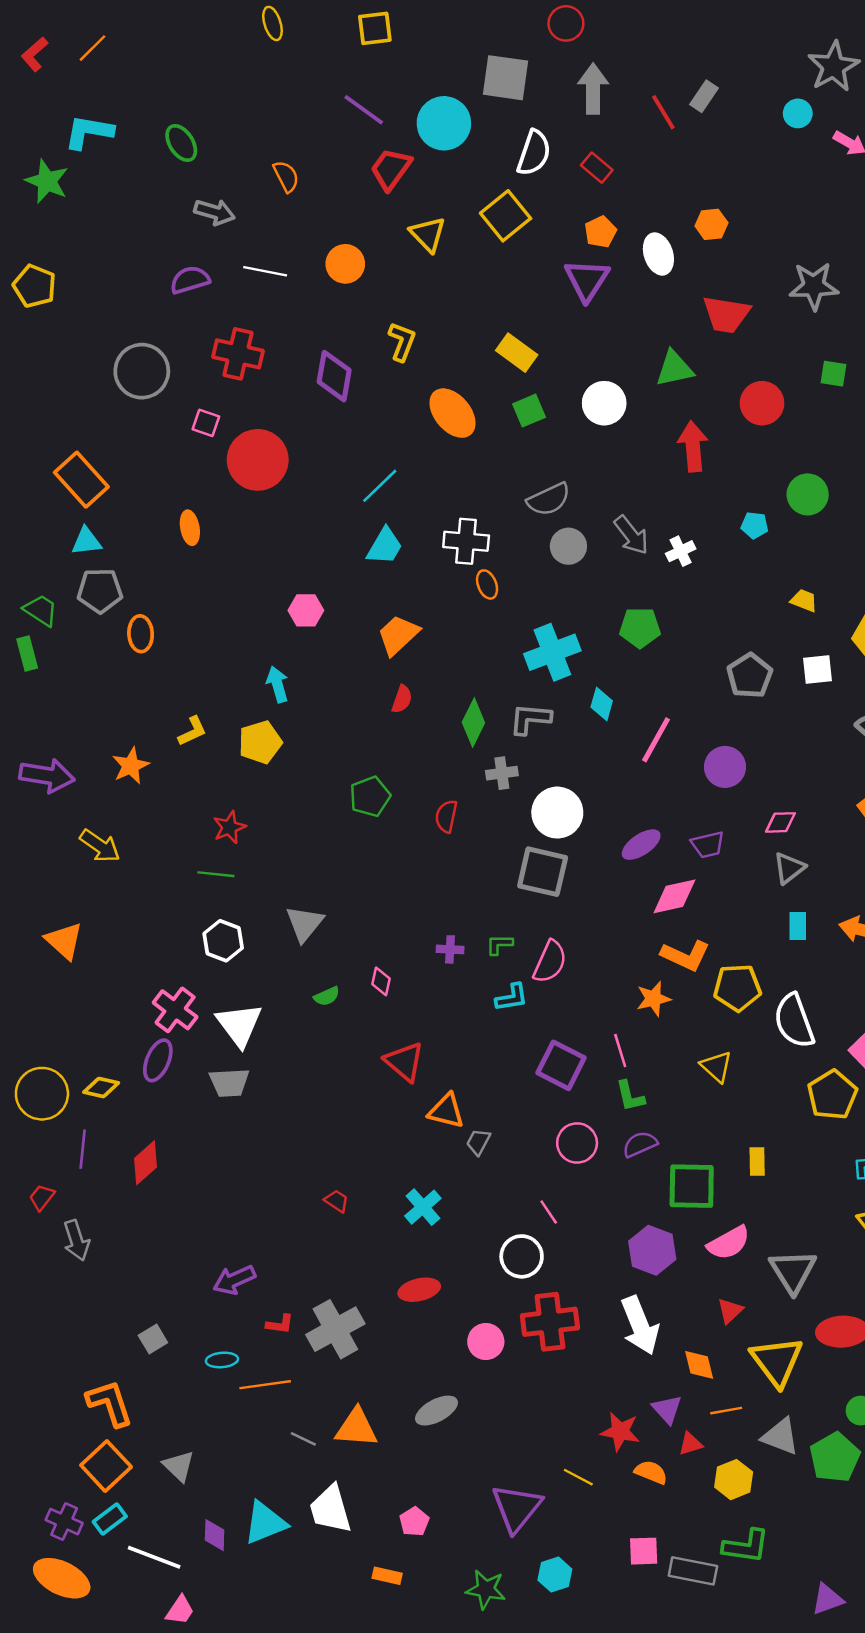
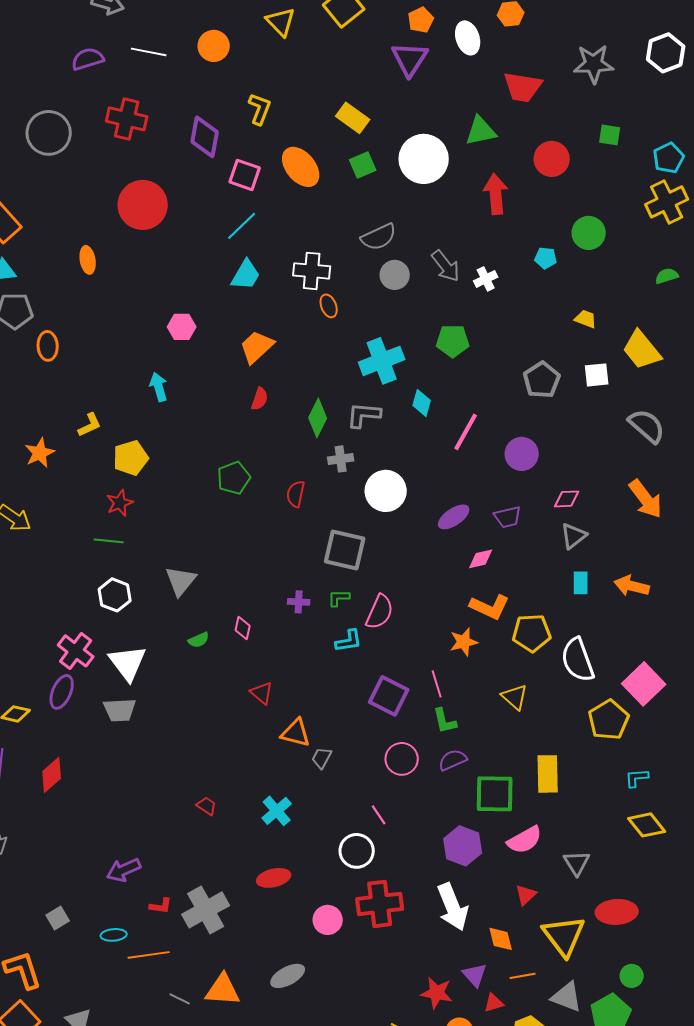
white circle: (604, 403) -> (424, 159), size x1.4
pink square: (206, 423) -> (245, 175), moved, size x1.4
yellow pentagon: (260, 742) -> (131, 458), moved
gray square: (543, 872) -> (345, 550), moved
pink diamond: (674, 896) -> (481, 559), size x0.7
red triangle: (404, 1062) -> (262, 693), size x0.7
yellow rectangle: (757, 1161) -> (548, 774), size x1.6
gray triangle: (793, 1271) -> (577, 863), size x0.7

